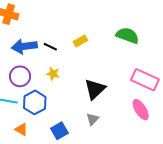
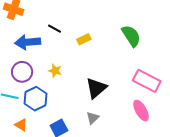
green semicircle: (127, 35) -> (131, 36), turned 35
black line: (50, 47) -> (54, 29), moved

